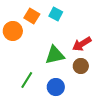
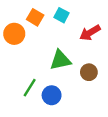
red arrow: (82, 44) -> (90, 33), moved
blue circle: (56, 87) -> (52, 95), moved

